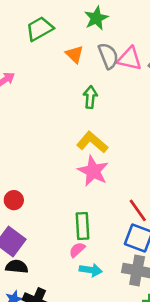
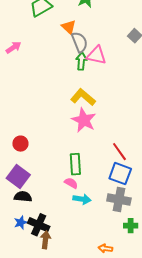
gray semicircle: (108, 56) -> (80, 42), moved
pink triangle: (130, 59) -> (96, 55), moved
pink semicircle: (77, 250) -> (71, 183), turned 72

